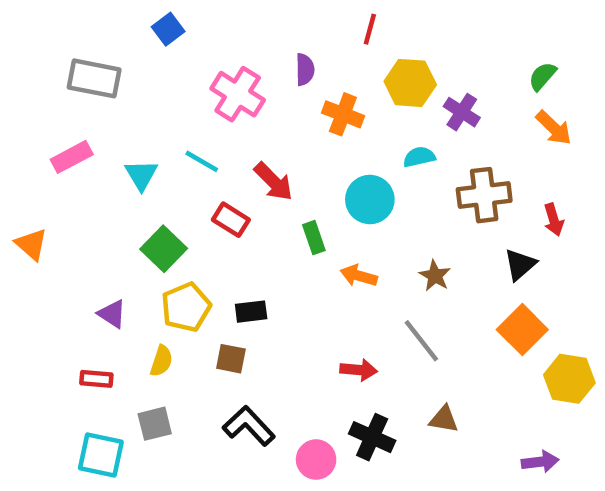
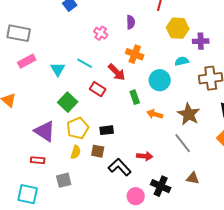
gray rectangle: (94, 78) -> (19, 33), moved
pink cross: (238, 94) -> (101, 33), size x0.6
purple cross: (462, 112) -> (201, 41), turned -35
orange cross: (343, 114) -> (135, 54), moved
brown star: (435, 276) -> (189, 114), size x1.6
purple triangle: (112, 314) -> (45, 131), size x1.6
yellow semicircle: (161, 361) -> (76, 152), moved
red arrow: (359, 370) -> (145, 156), moved
black L-shape: (249, 426) -> (120, 167), moved
cyan square: (101, 455) -> (28, 194), moved

